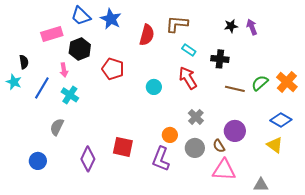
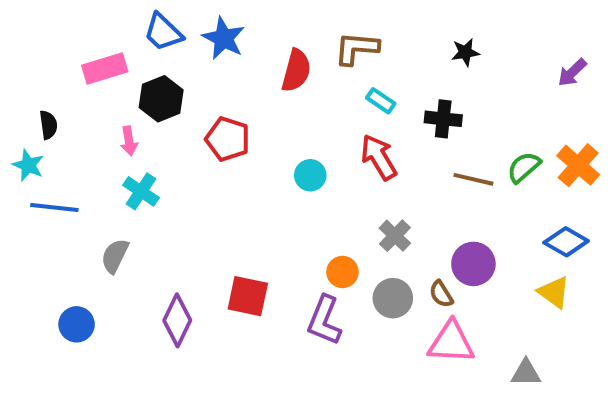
purple arrow: (252, 27) -> (572, 73), moved, turned -112
blue line: (42, 88) -> (54, 207), moved, turned 65

